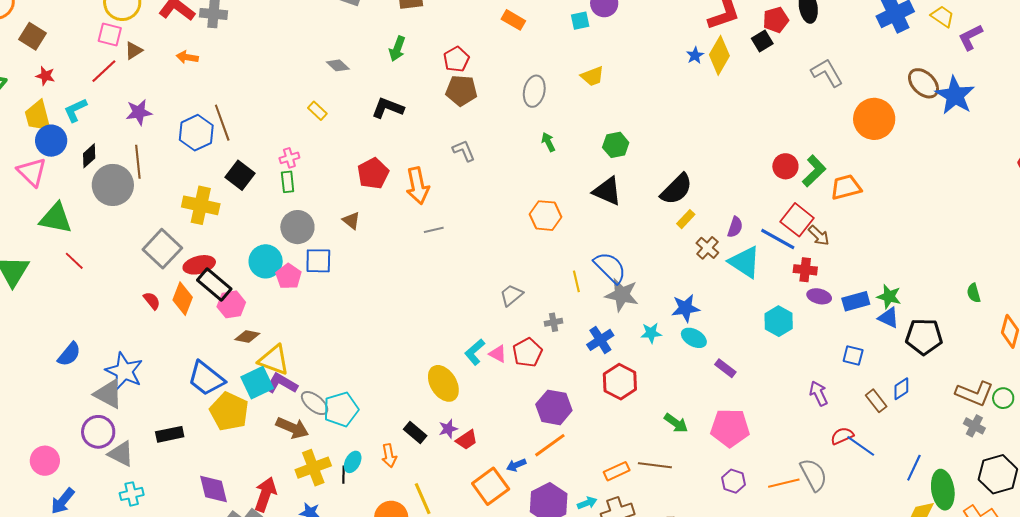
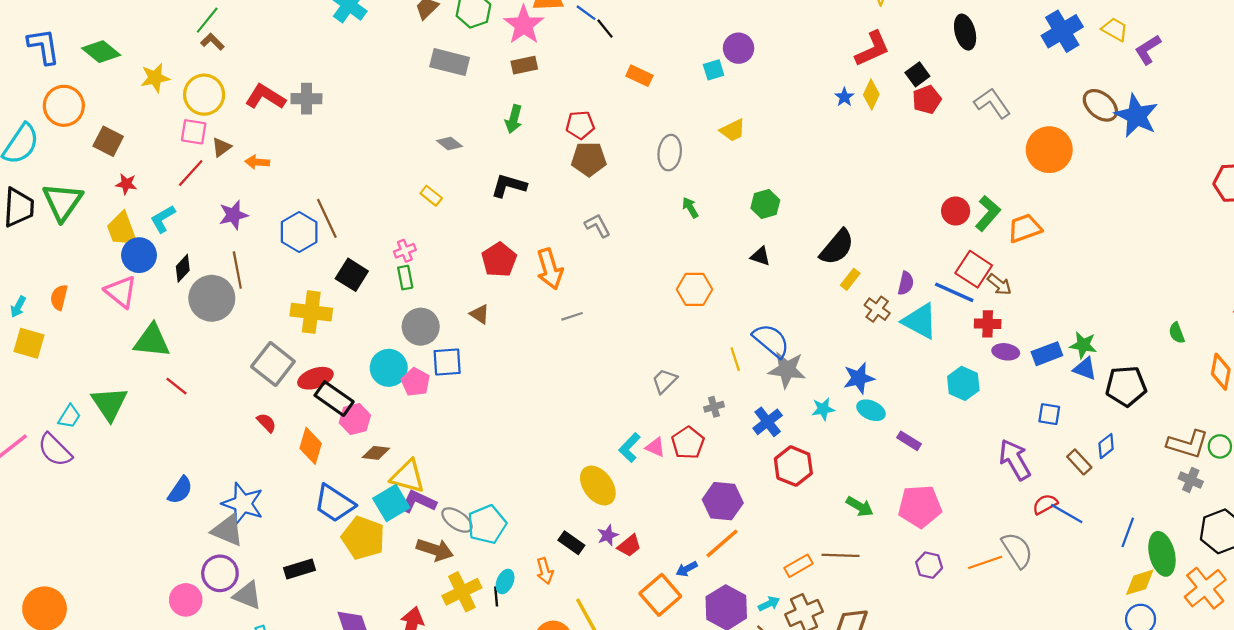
red pentagon: (776, 20) -> (927, 100), moved
yellow diamond: (719, 55) -> (871, 95), size x0.7
orange arrow: (187, 57) -> (257, 162), moved
red pentagon: (456, 59) -> (580, 125), turned 30
black triangle: (607, 191) -> (760, 256), size x0.6
orange diamond: (183, 299) -> (311, 446), moved
purple arrow: (819, 394) -> (1015, 460), size x1.5
pink circle: (45, 461) -> (186, 600), moved

